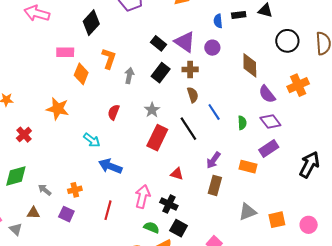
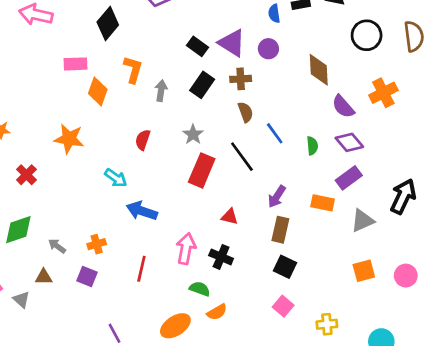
gray triangle: (248, 212) -> (362, 221), moved
black square: (179, 228) -> (285, 267), moved

